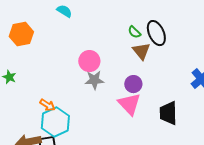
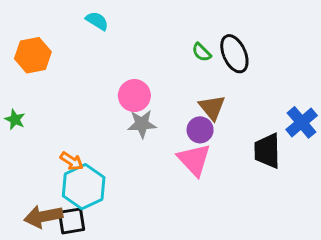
brown triangle: (141, 51) -> (212, 107), moved
black trapezoid: (168, 113) -> (267, 151), moved

